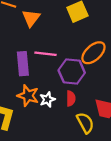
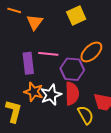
red semicircle: (71, 98) -> (72, 93), size x1.6
white star: (47, 99) -> (51, 95), size x1.5

